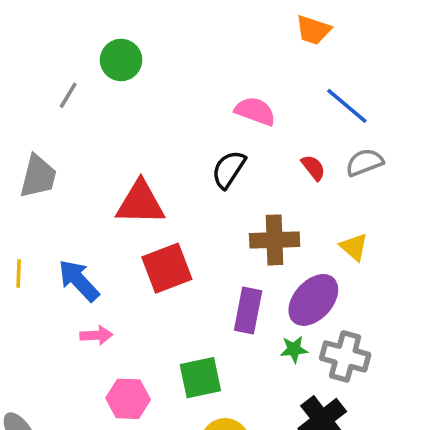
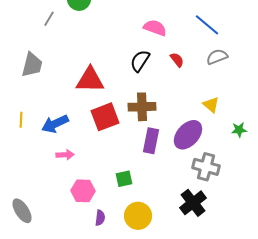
red semicircle: (313, 168) -> (177, 60), moved
brown cross: (275, 240) -> (142, 107), moved
blue arrow: (79, 281) -> (55, 124), turned -72
green star: (294, 349) -> (239, 130), moved
green square: (200, 378) -> (124, 179), size x0.7

